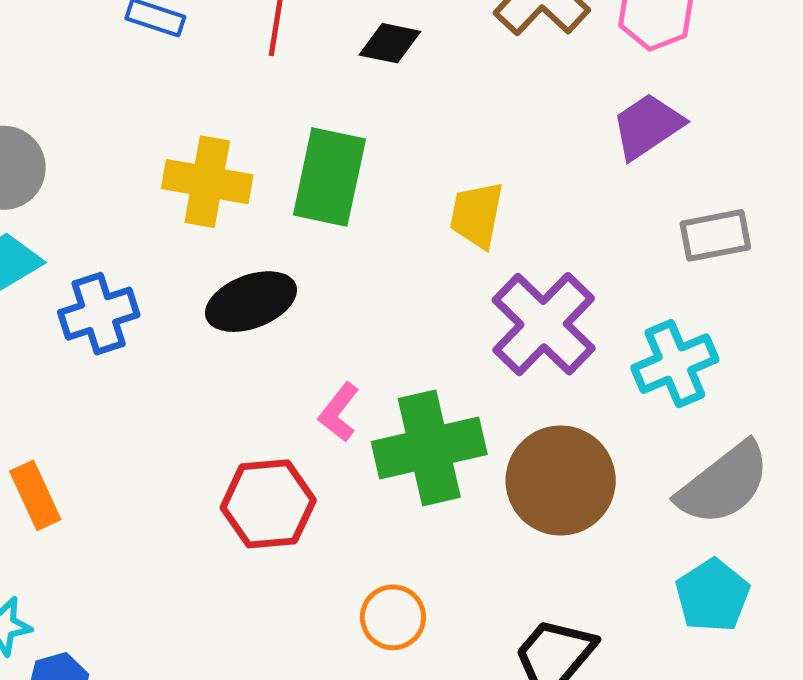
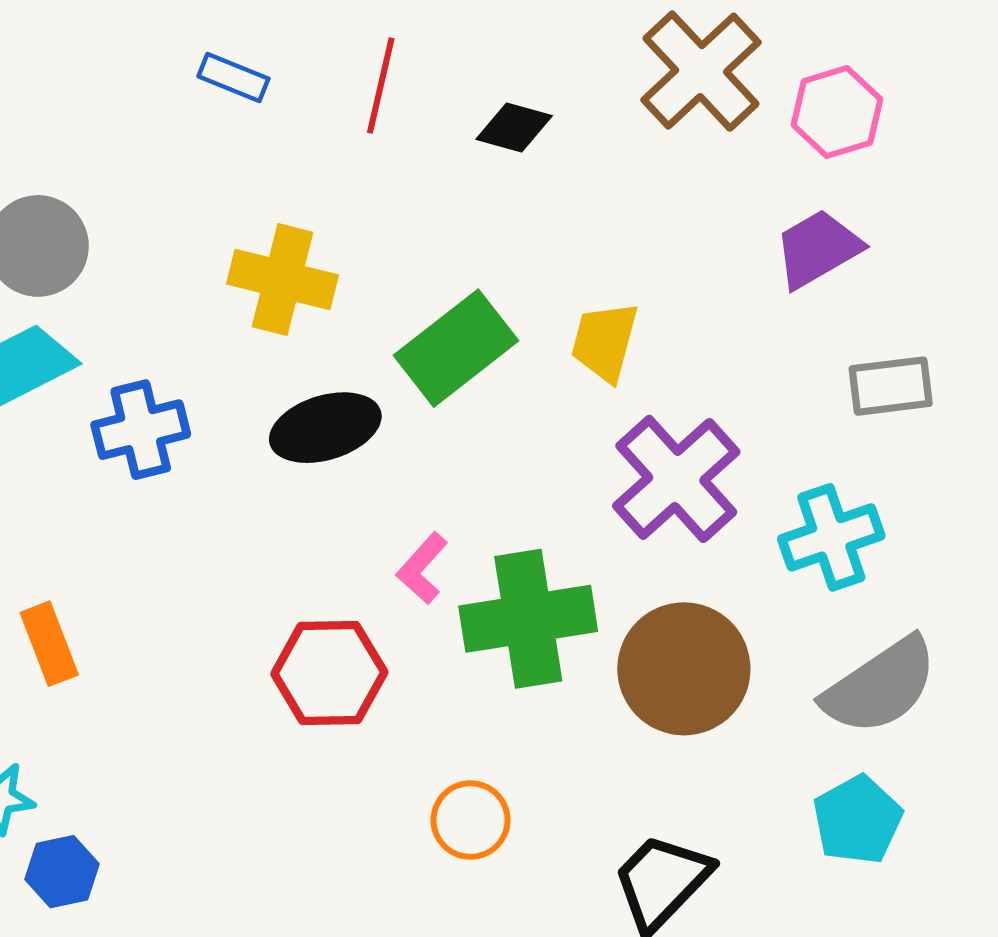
green rectangle: (329, 177) -> (456, 348), moved, turned 36

